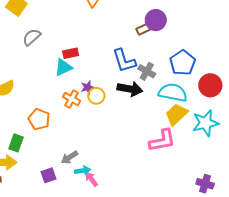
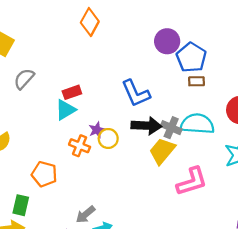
brown rectangle: (143, 29) -> (196, 81), moved, turned 32
blue pentagon: (182, 63) -> (191, 57), moved
gray cross: (147, 71) -> (171, 128), moved
yellow trapezoid: (176, 114) -> (162, 151), moved

